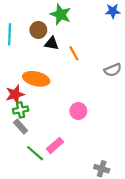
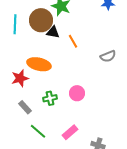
brown circle: (38, 30) -> (41, 20), size x1.5
green cross: (21, 110) -> (50, 98), moved
pink rectangle: (55, 145) -> (70, 132), moved

